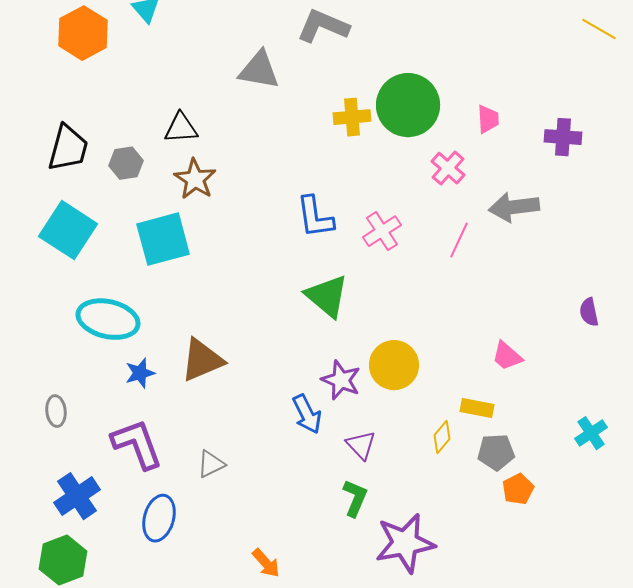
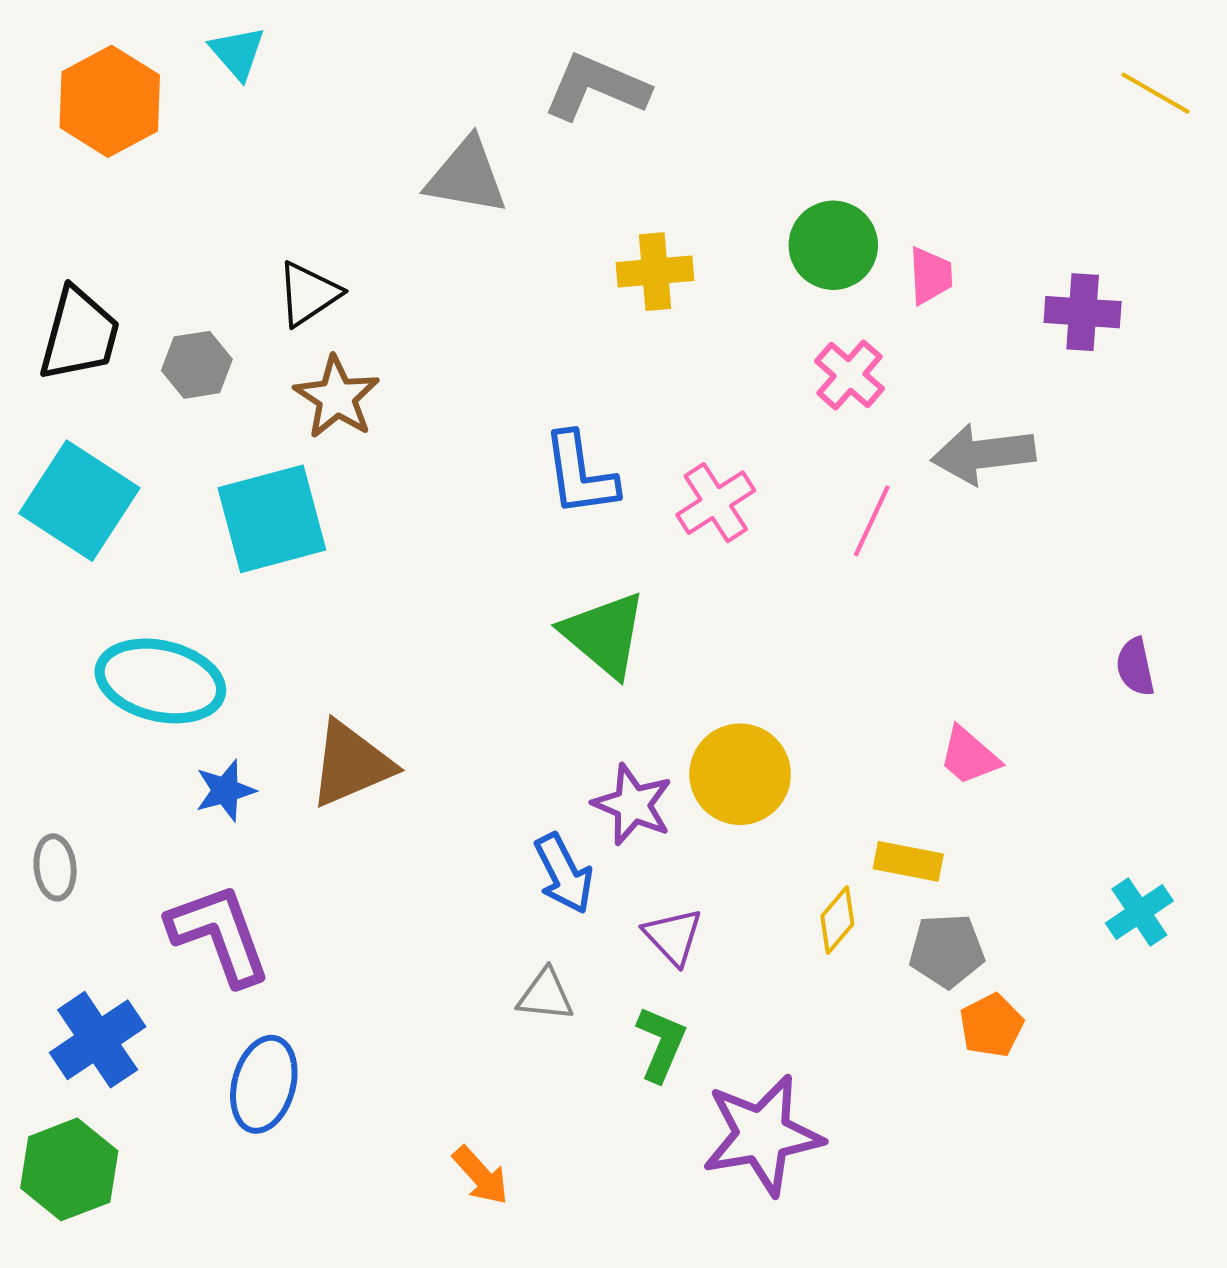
green circle: (408, 105) -> (833, 245), moved, size x0.7
black triangle: (181, 128) -> (308, 294), turned -30
gray triangle: (211, 464) -> (546, 995), moved, turned 32

